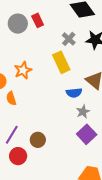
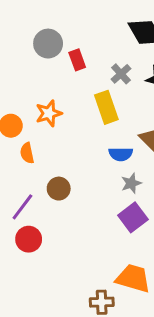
red rectangle: (38, 20) -> (77, 60), moved
brown circle: (38, 140) -> (59, 189), moved

